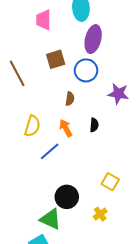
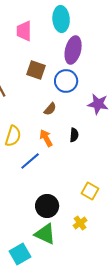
brown square: (56, 59) -> (36, 70), turned 36
brown semicircle: (70, 99) -> (50, 109), turned 32
green triangle: (51, 219) -> (45, 234), moved

